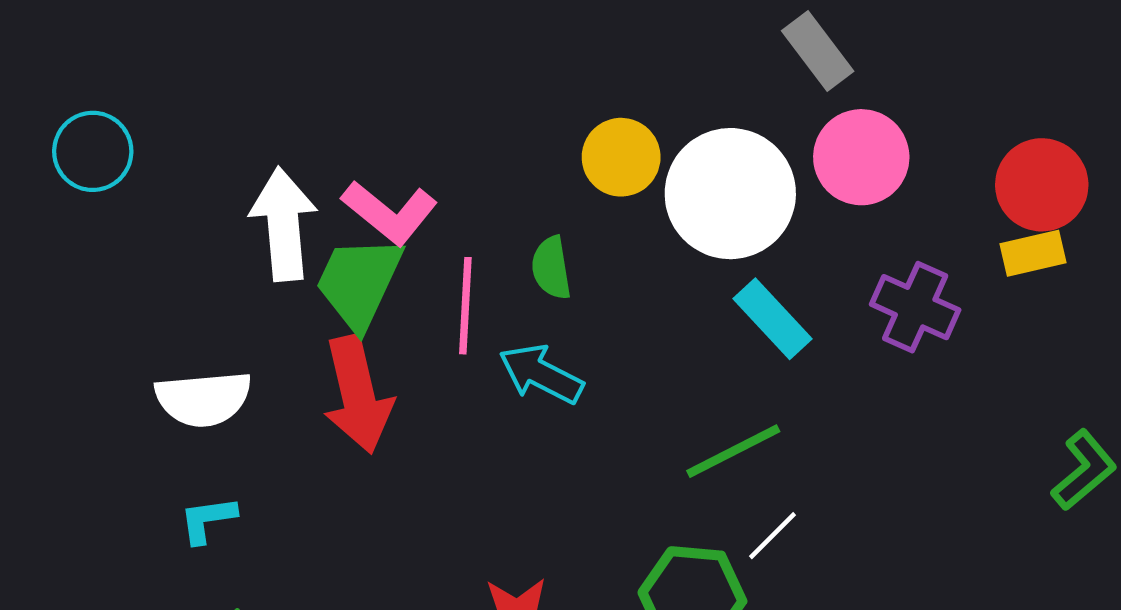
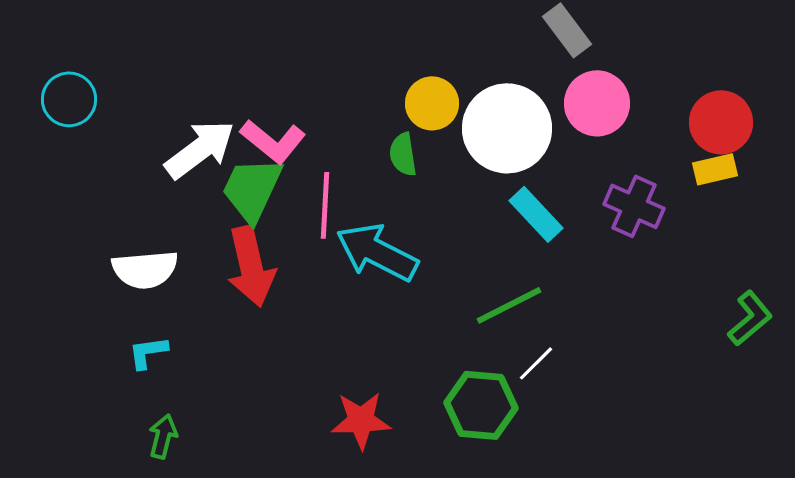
white arrow: (283, 224) -> (200, 149), turned 58
green semicircle: (551, 268) -> (403, 154), moved
cyan arrow: (541, 374) -> (377, 252), size x1.4

